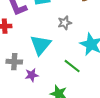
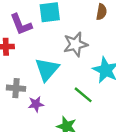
gray star: (65, 23) -> (75, 44), size x1.5

